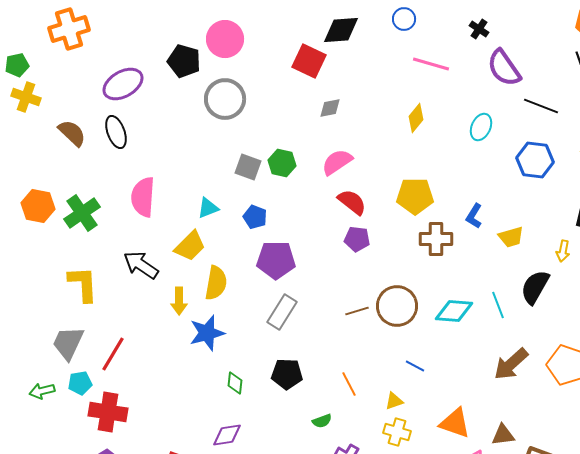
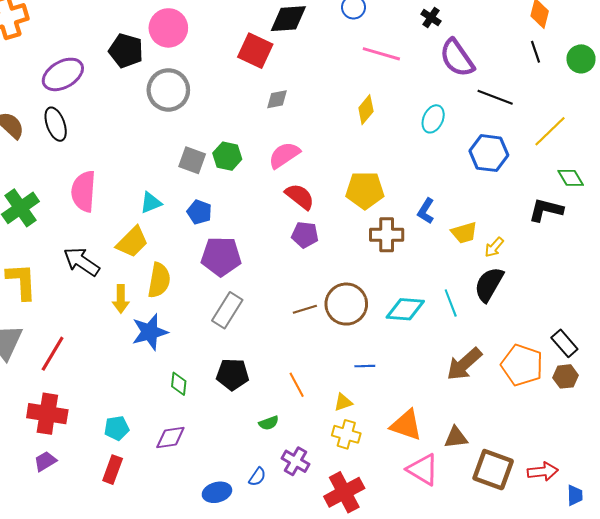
yellow arrow: (563, 251) -> (494, 247), moved, turned 30
blue line: (415, 366) -> (365, 366), turned -30
cyan pentagon: (80, 383) -> (117, 428), moved

